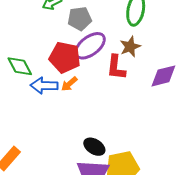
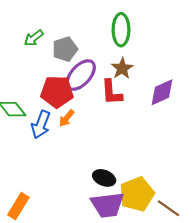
blue arrow: (44, 86) -> (41, 125), turned -60

